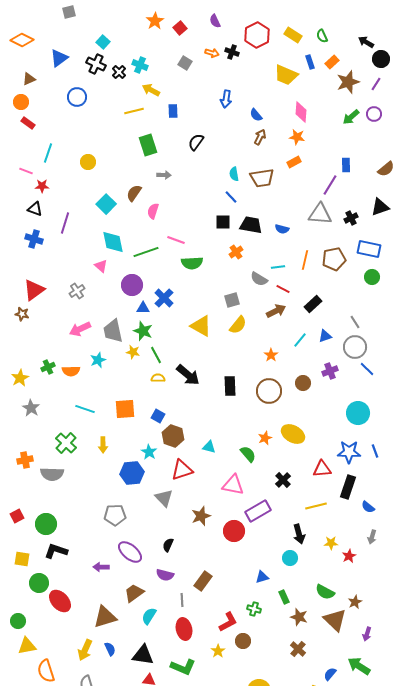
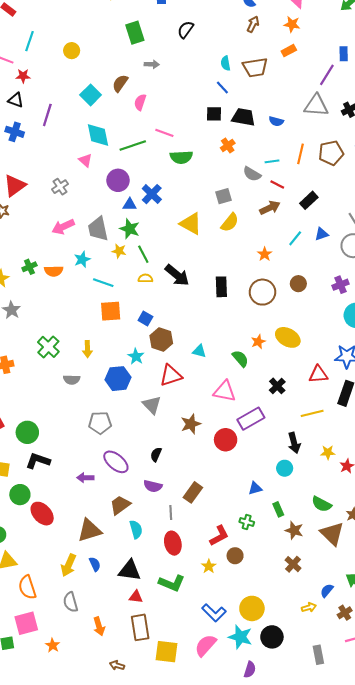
purple cross: (330, 371) -> (341, 285), moved
cyan line: (85, 409) -> (103, 283), moved
gray semicircle: (52, 474) -> (72, 380), moved, size x0.7
cyan semicircle: (149, 616) -> (136, 529), turned 132

